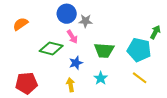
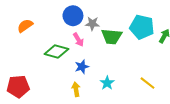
green trapezoid: (104, 50) -> (112, 37), moved
cyan pentagon: (139, 50) -> (142, 27), moved
red pentagon: (27, 83) -> (18, 86), moved

